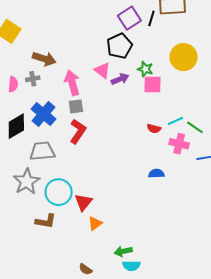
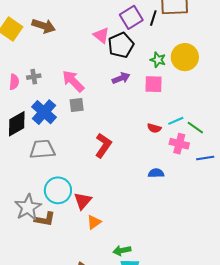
brown arrow: (44, 59) -> (44, 26), moved
green star: (145, 69) -> (158, 60), moved
pink triangle: (102, 70) -> (101, 35), moved
pink arrow: (72, 83) -> (73, 81), turned -30
red L-shape: (78, 131) -> (103, 145), moved
gray star: (27, 181) -> (28, 207), moved

